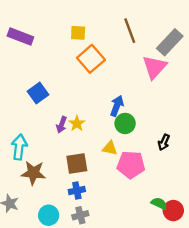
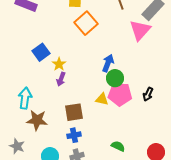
yellow star: (77, 123) -> (59, 64), moved
pink pentagon: (131, 165) -> (120, 94), moved
green semicircle: (159, 203) -> (118, 146), moved

